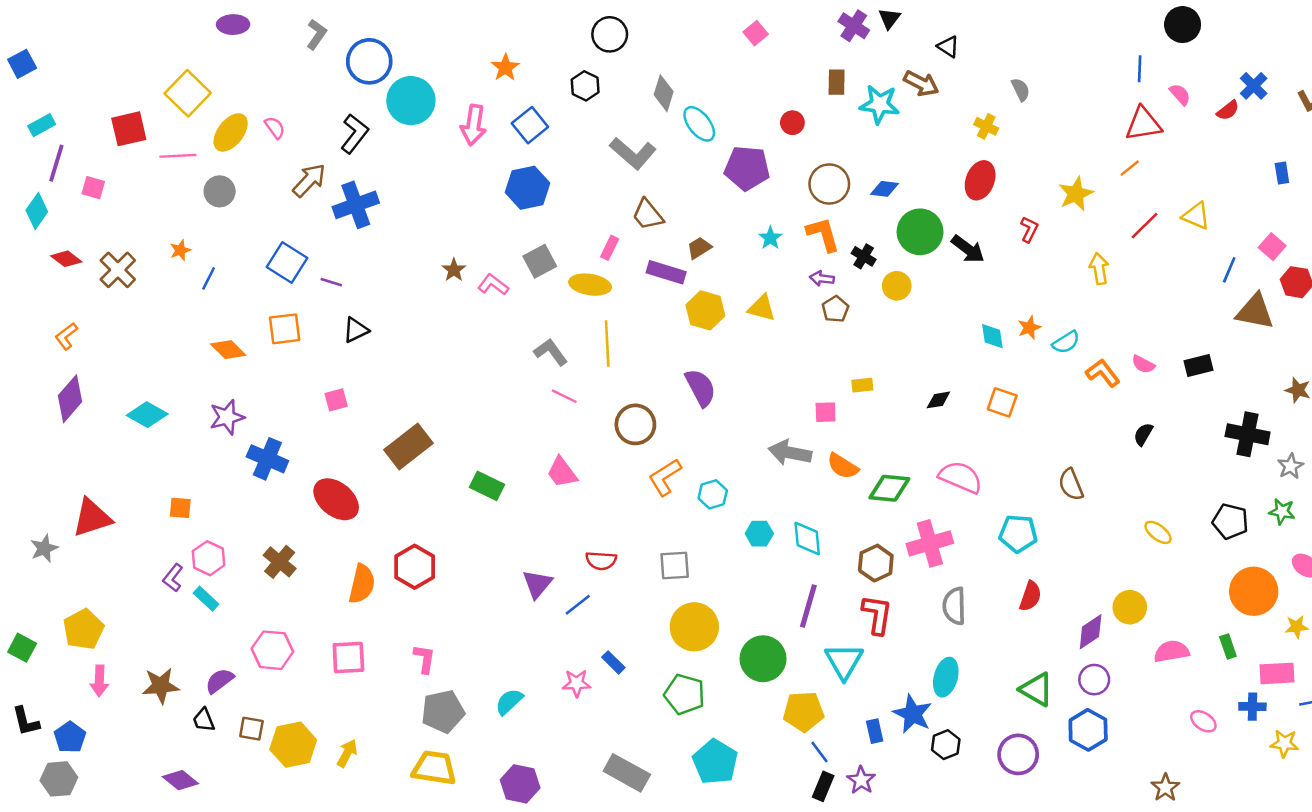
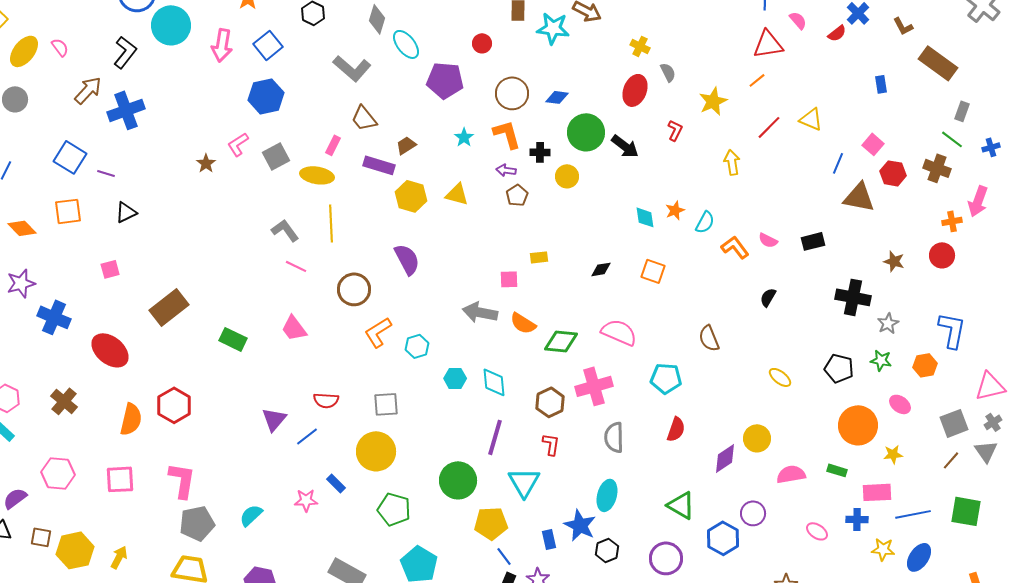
gray semicircle: (1021, 90) -> (668, 72), moved
black cross: (864, 256) -> (540, 152), turned -30
pink L-shape: (493, 285) -> (238, 144), moved, turned -70
cyan semicircle: (1066, 342) -> (705, 222), turned -30
red L-shape: (877, 615) -> (551, 444), size x0.7
yellow circle: (694, 627) -> (376, 451), moved
green rectangle: (1228, 646) -> (837, 470), turned -54
pink L-shape: (424, 659) -> (182, 480), size x1.5
purple circle: (1094, 680) -> (753, 513), moved

